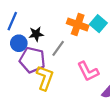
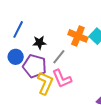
blue circle: (19, 43) -> (16, 57), moved
pink L-shape: (88, 71) -> (62, 79), moved

